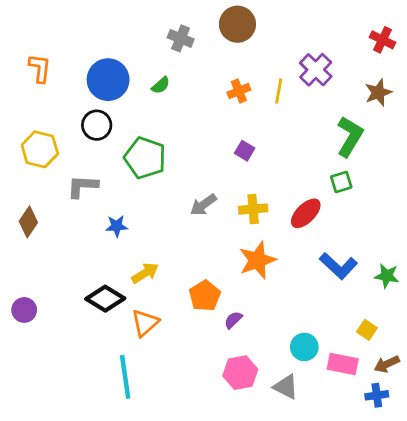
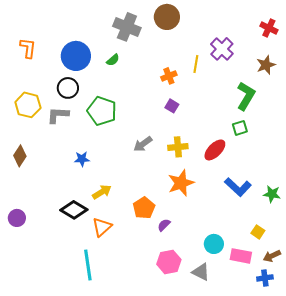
gray cross: (181, 38) -> (127, 27), size x1.5
orange cross: (239, 91) -> (169, 76), moved
gray L-shape: (82, 186) -> (58, 115), moved

